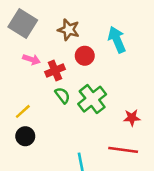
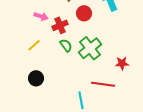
yellow line: (23, 111) -> (34, 45), moved
red line: (123, 150) -> (103, 84), moved

